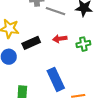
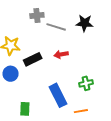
green cross: (83, 44) -> (86, 83), moved

